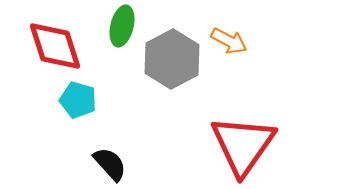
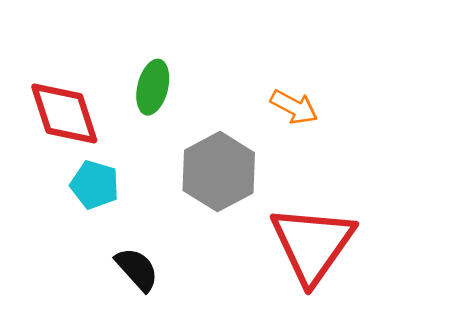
gray hexagon: (172, 59) -> (219, 172), moved

